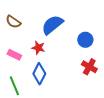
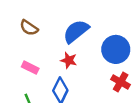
blue circle: (85, 40) -> (116, 49), size x1.5
red star: (38, 48) -> (69, 60), moved

